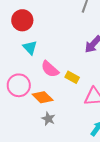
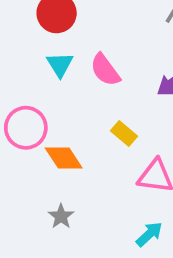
pink semicircle: (50, 69) -> (105, 70), moved
gray star: (48, 119) -> (61, 216), moved

